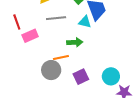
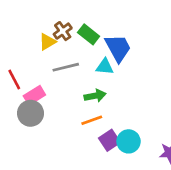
orange line: (61, 58) -> (92, 120), moved
gray circle: (51, 70) -> (31, 113), moved
cyan circle: (111, 76) -> (129, 141), moved

